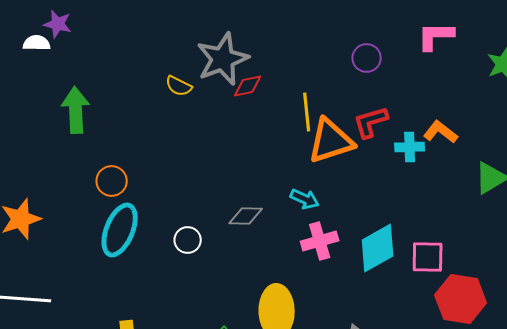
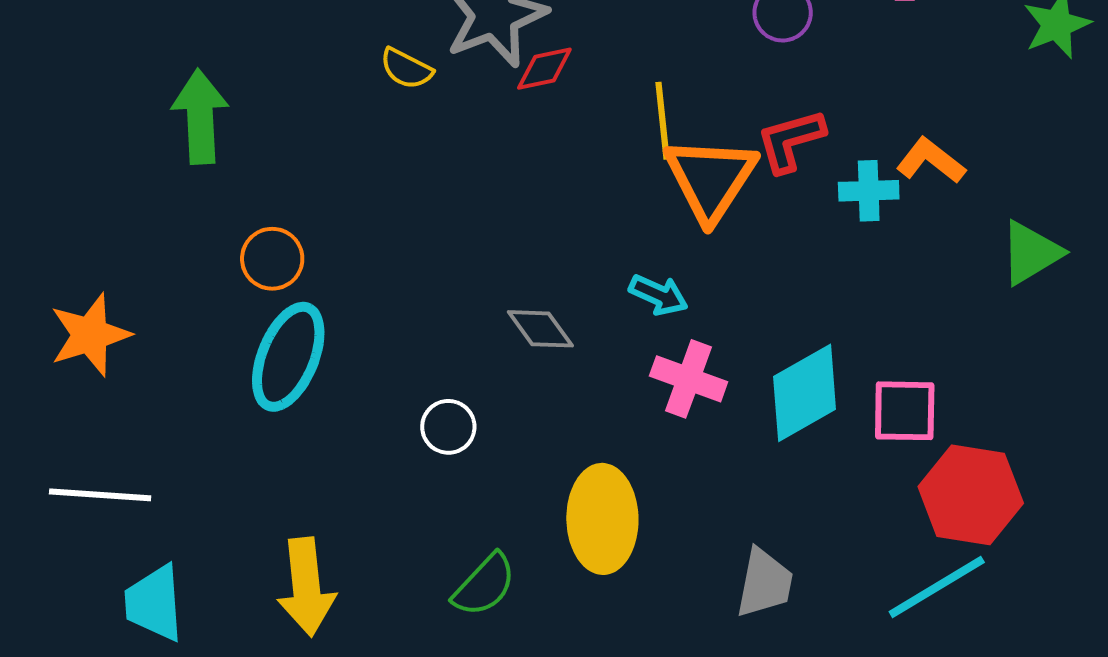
orange triangle: (331, 141) -> (711, 179), turned -39
gray diamond: (246, 216) -> (540, 329), turned 52
white circle: (188, 240) -> (448, 427), moved
pink cross: (320, 241) -> (689, 379), turned 36

